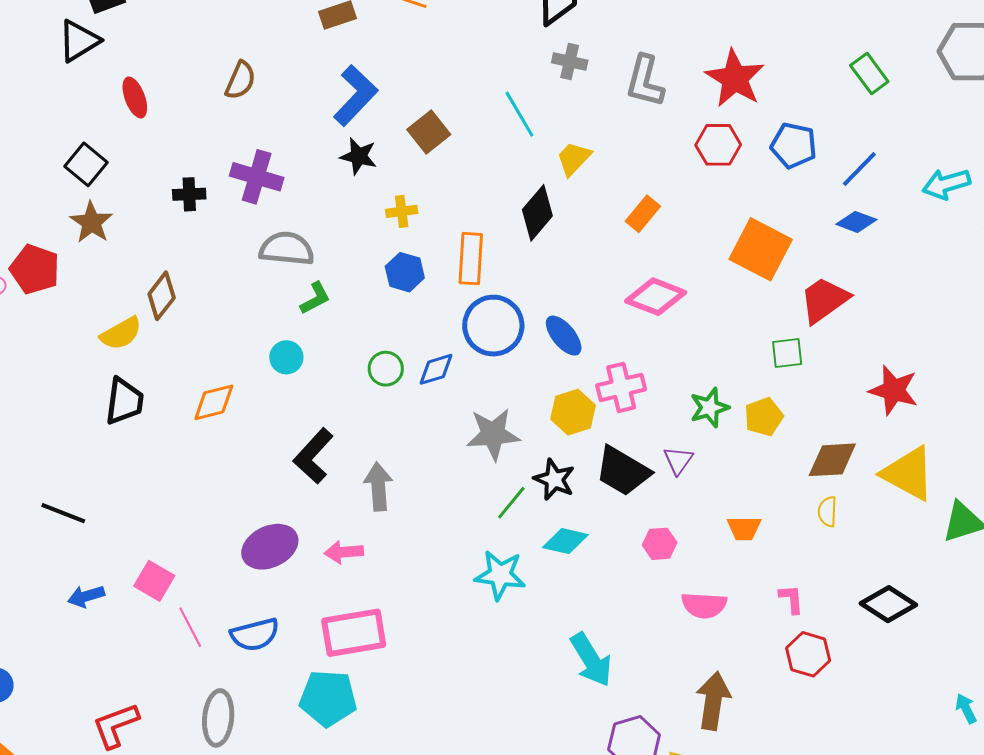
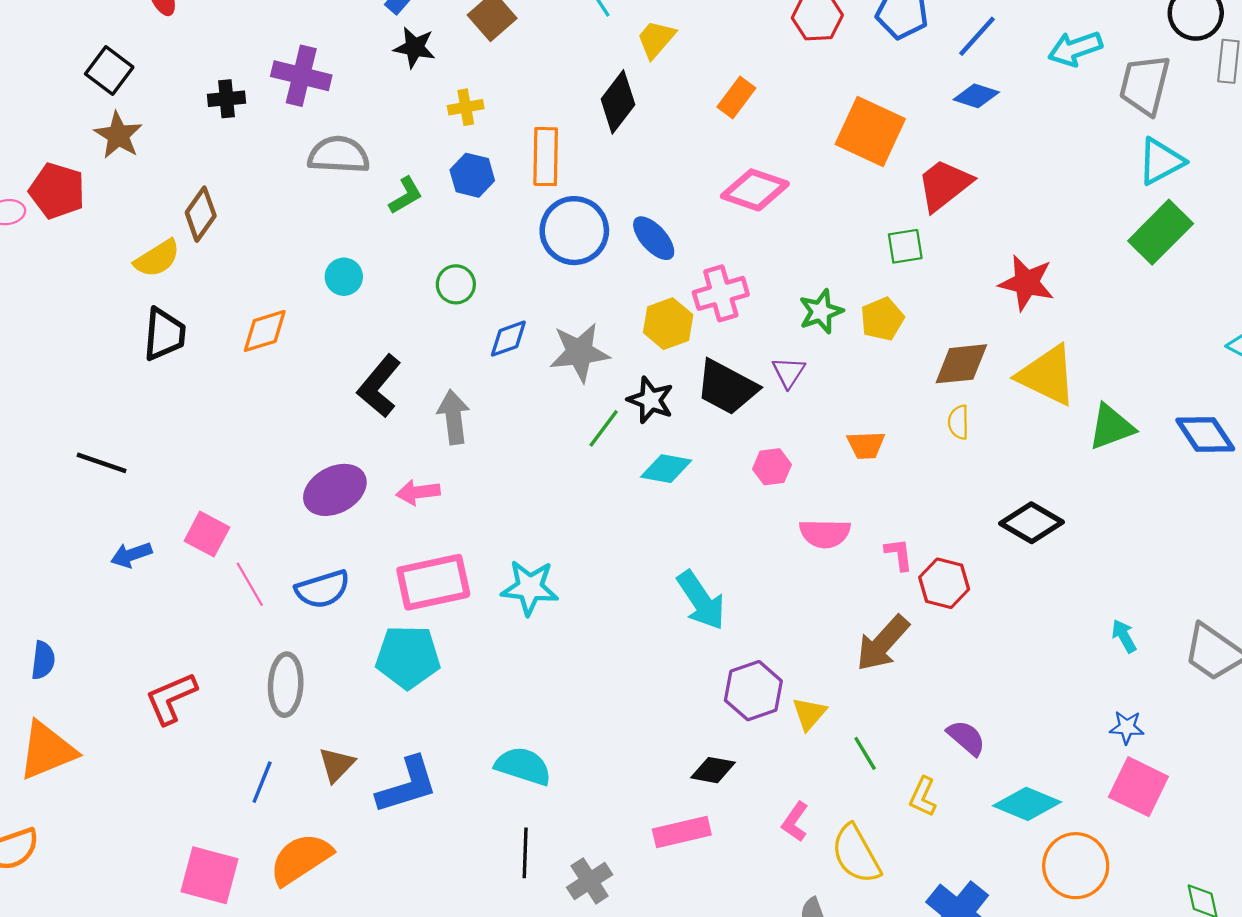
green L-shape: (315, 298) -> (406, 195), moved
blue diamond: (436, 369) -> (508, 339), moved
cyan star: (500, 575) -> (530, 588), moved
pink L-shape: (791, 599) -> (899, 554), moved
brown arrow: (713, 701) -> (883, 643), moved, turned -144

